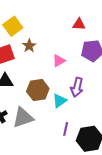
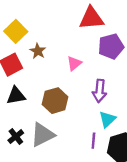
red triangle: (79, 24) -> (91, 18), size x1.6
cyan triangle: (60, 101) -> (107, 119), moved

